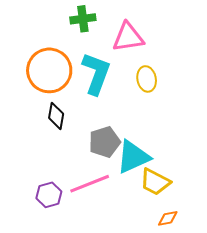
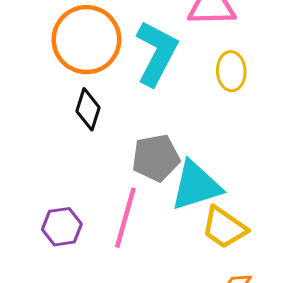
pink line: (90, 184) -> (125, 218), turned -60

